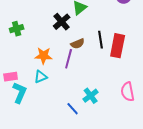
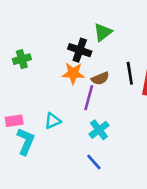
black cross: (62, 22) -> (80, 50), turned -30
orange star: (44, 56) -> (73, 73), moved
cyan cross: (91, 96) -> (99, 130), moved

